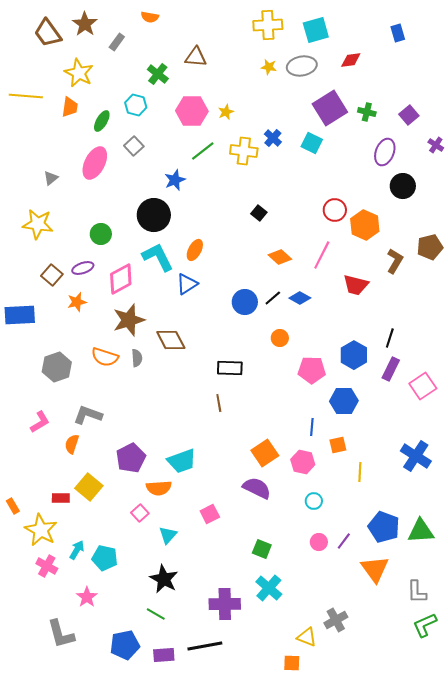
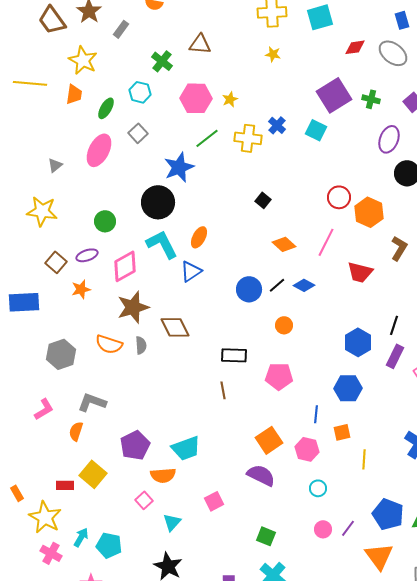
gray ellipse: (302, 66) -> (393, 53), moved, turned 48
blue star: (175, 180) -> (179, 167), size x1.4
pink pentagon: (312, 370) -> (279, 376), moved

